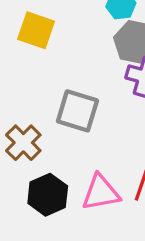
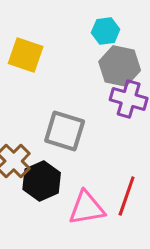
black hexagon: (48, 195) -> (42, 181), moved

